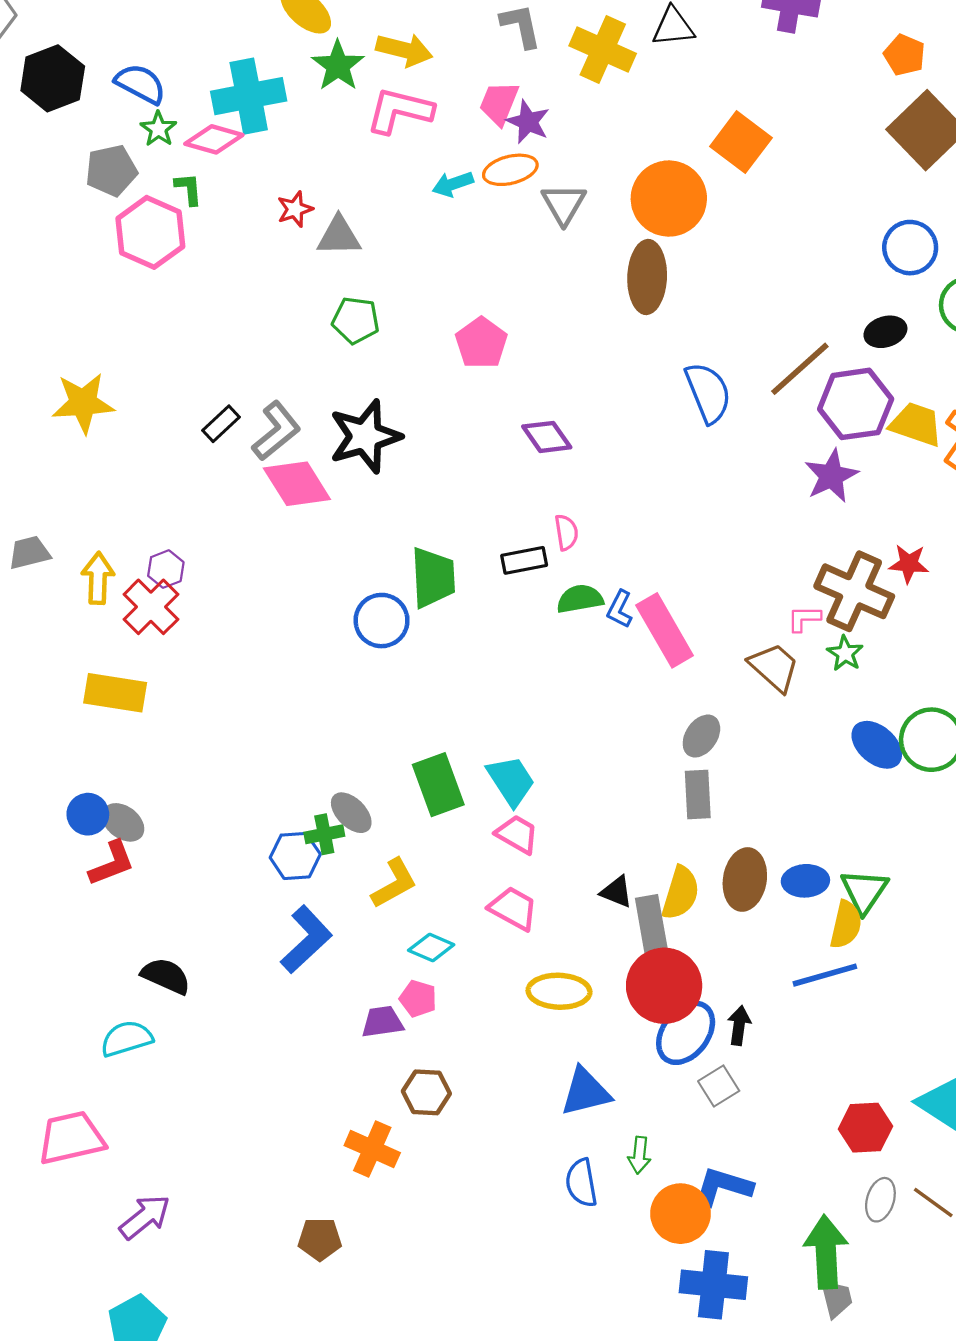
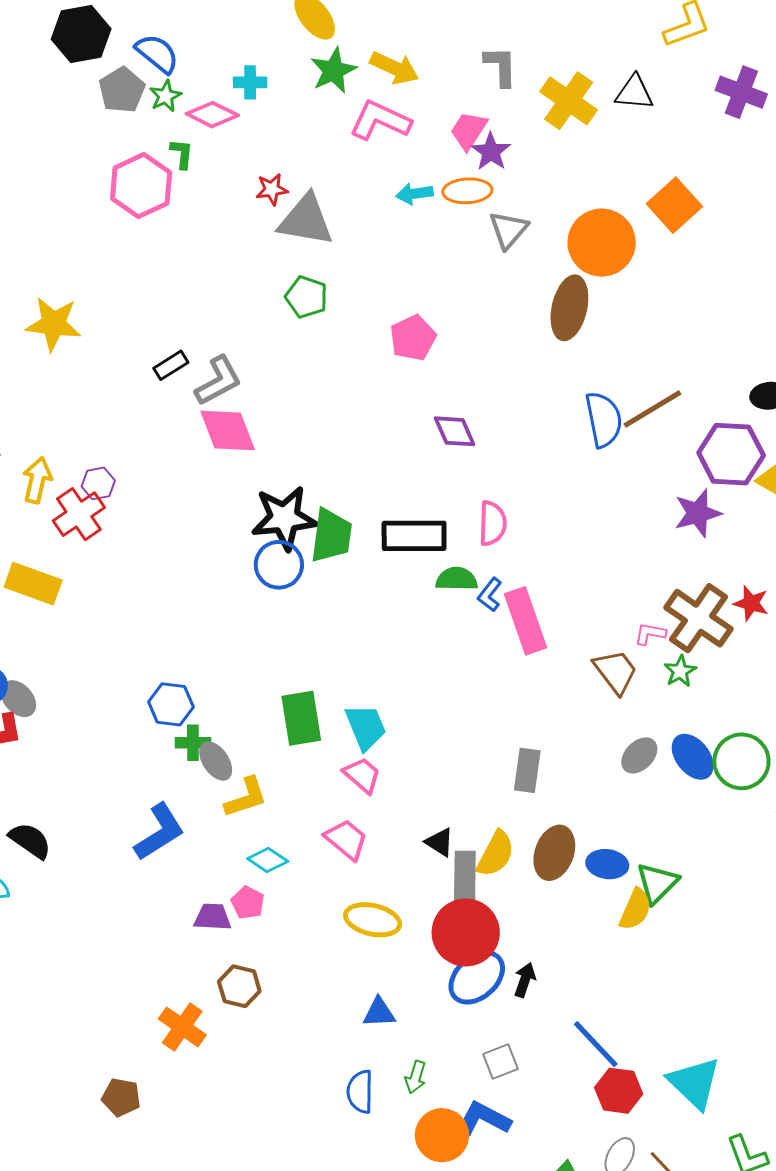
cyan cross: (249, 96) -> (250, 82), size x0.5
gray pentagon: (111, 171) -> (122, 90), moved, turned -30
gray triangle: (339, 236) -> (306, 220), size x1.4
brown line: (800, 369) -> (652, 409), moved
black star: (365, 436) -> (284, 518), moved
pink semicircle: (566, 532) -> (492, 523), moved, size x1.4
black rectangle: (524, 560) -> (414, 536), size x1.6
gray ellipse: (701, 736) -> (639, 755), moved
gray ellipse: (351, 813) -> (216, 761), moved
blue hexagon: (295, 856) -> (171, 704), moved
blue line: (825, 975) -> (596, 1044), moved, turned 52
gray square: (719, 1086) -> (501, 1061), moved
blue triangle: (586, 1092) -> (379, 1012), size x0.7

